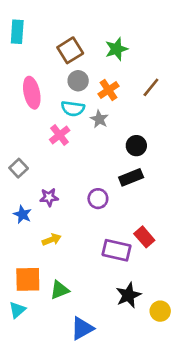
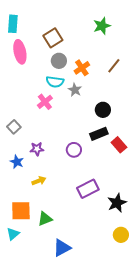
green star: (116, 49) -> (102, 26), moved
pink ellipse: (32, 93) -> (20, 52), moved
red rectangle: (144, 237) -> (119, 145), moved
purple rectangle: (116, 250) -> (88, 189), turned -40
black star: (128, 295) -> (117, 203), moved

